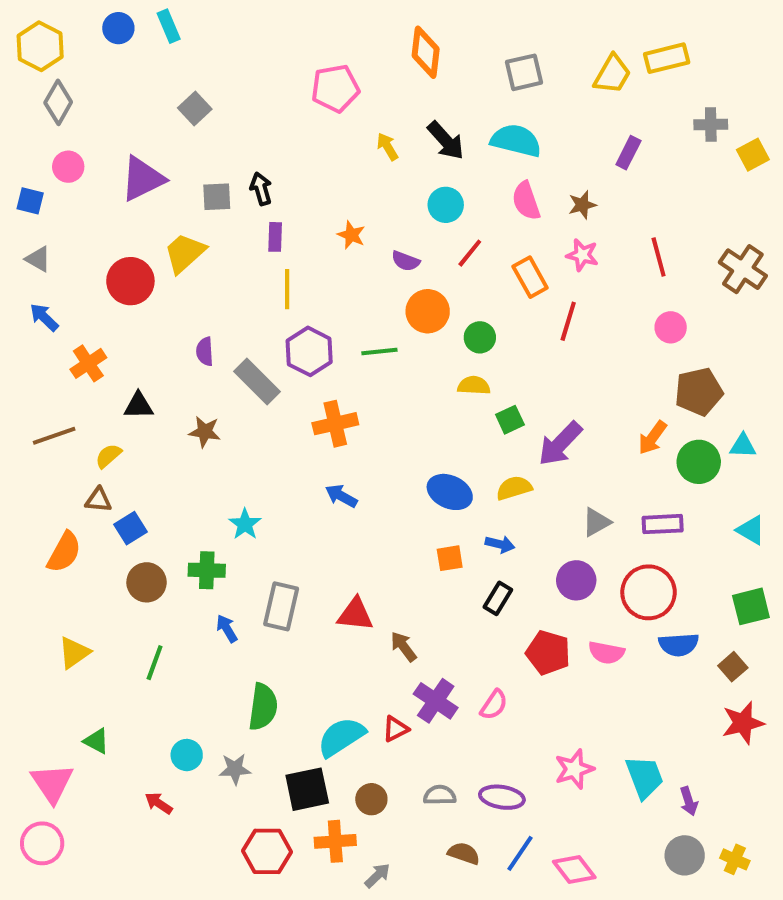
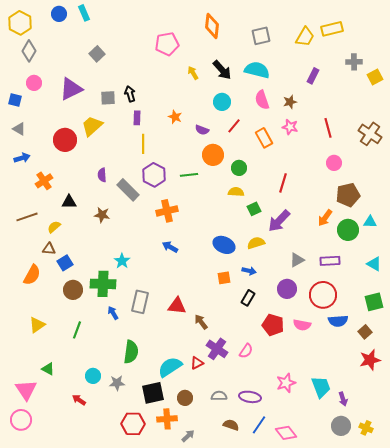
blue arrow: (44, 317) -> (22, 158), turned 119
red line: (568, 321) -> (283, 183), moved
green cross: (207, 570) -> (103, 284), size x1.4

